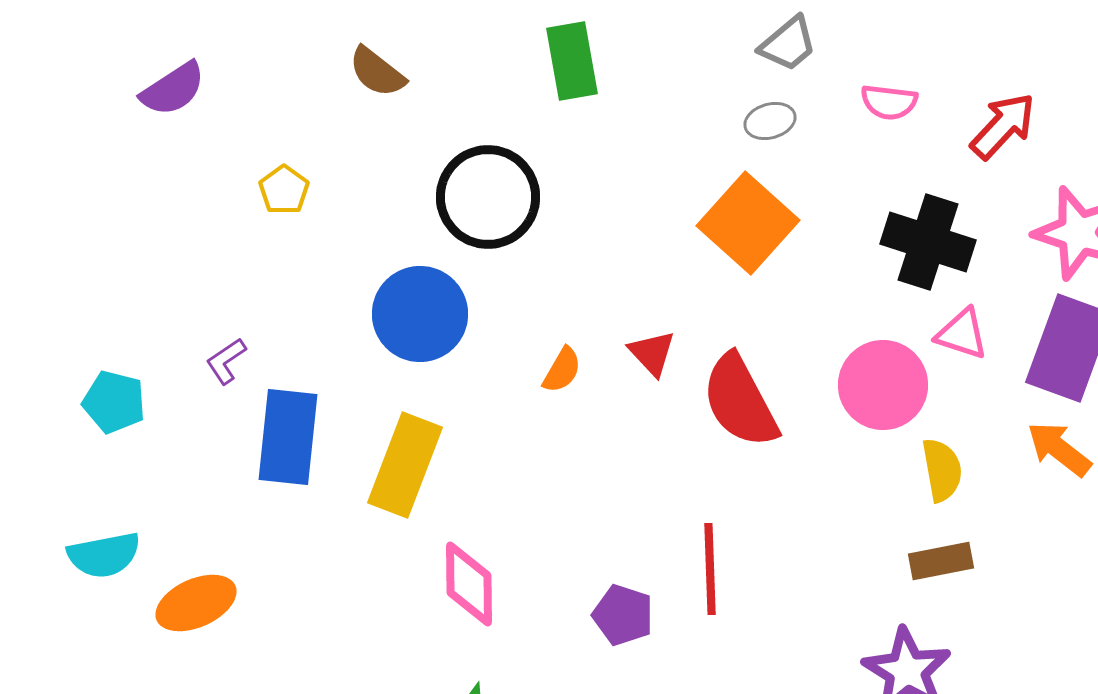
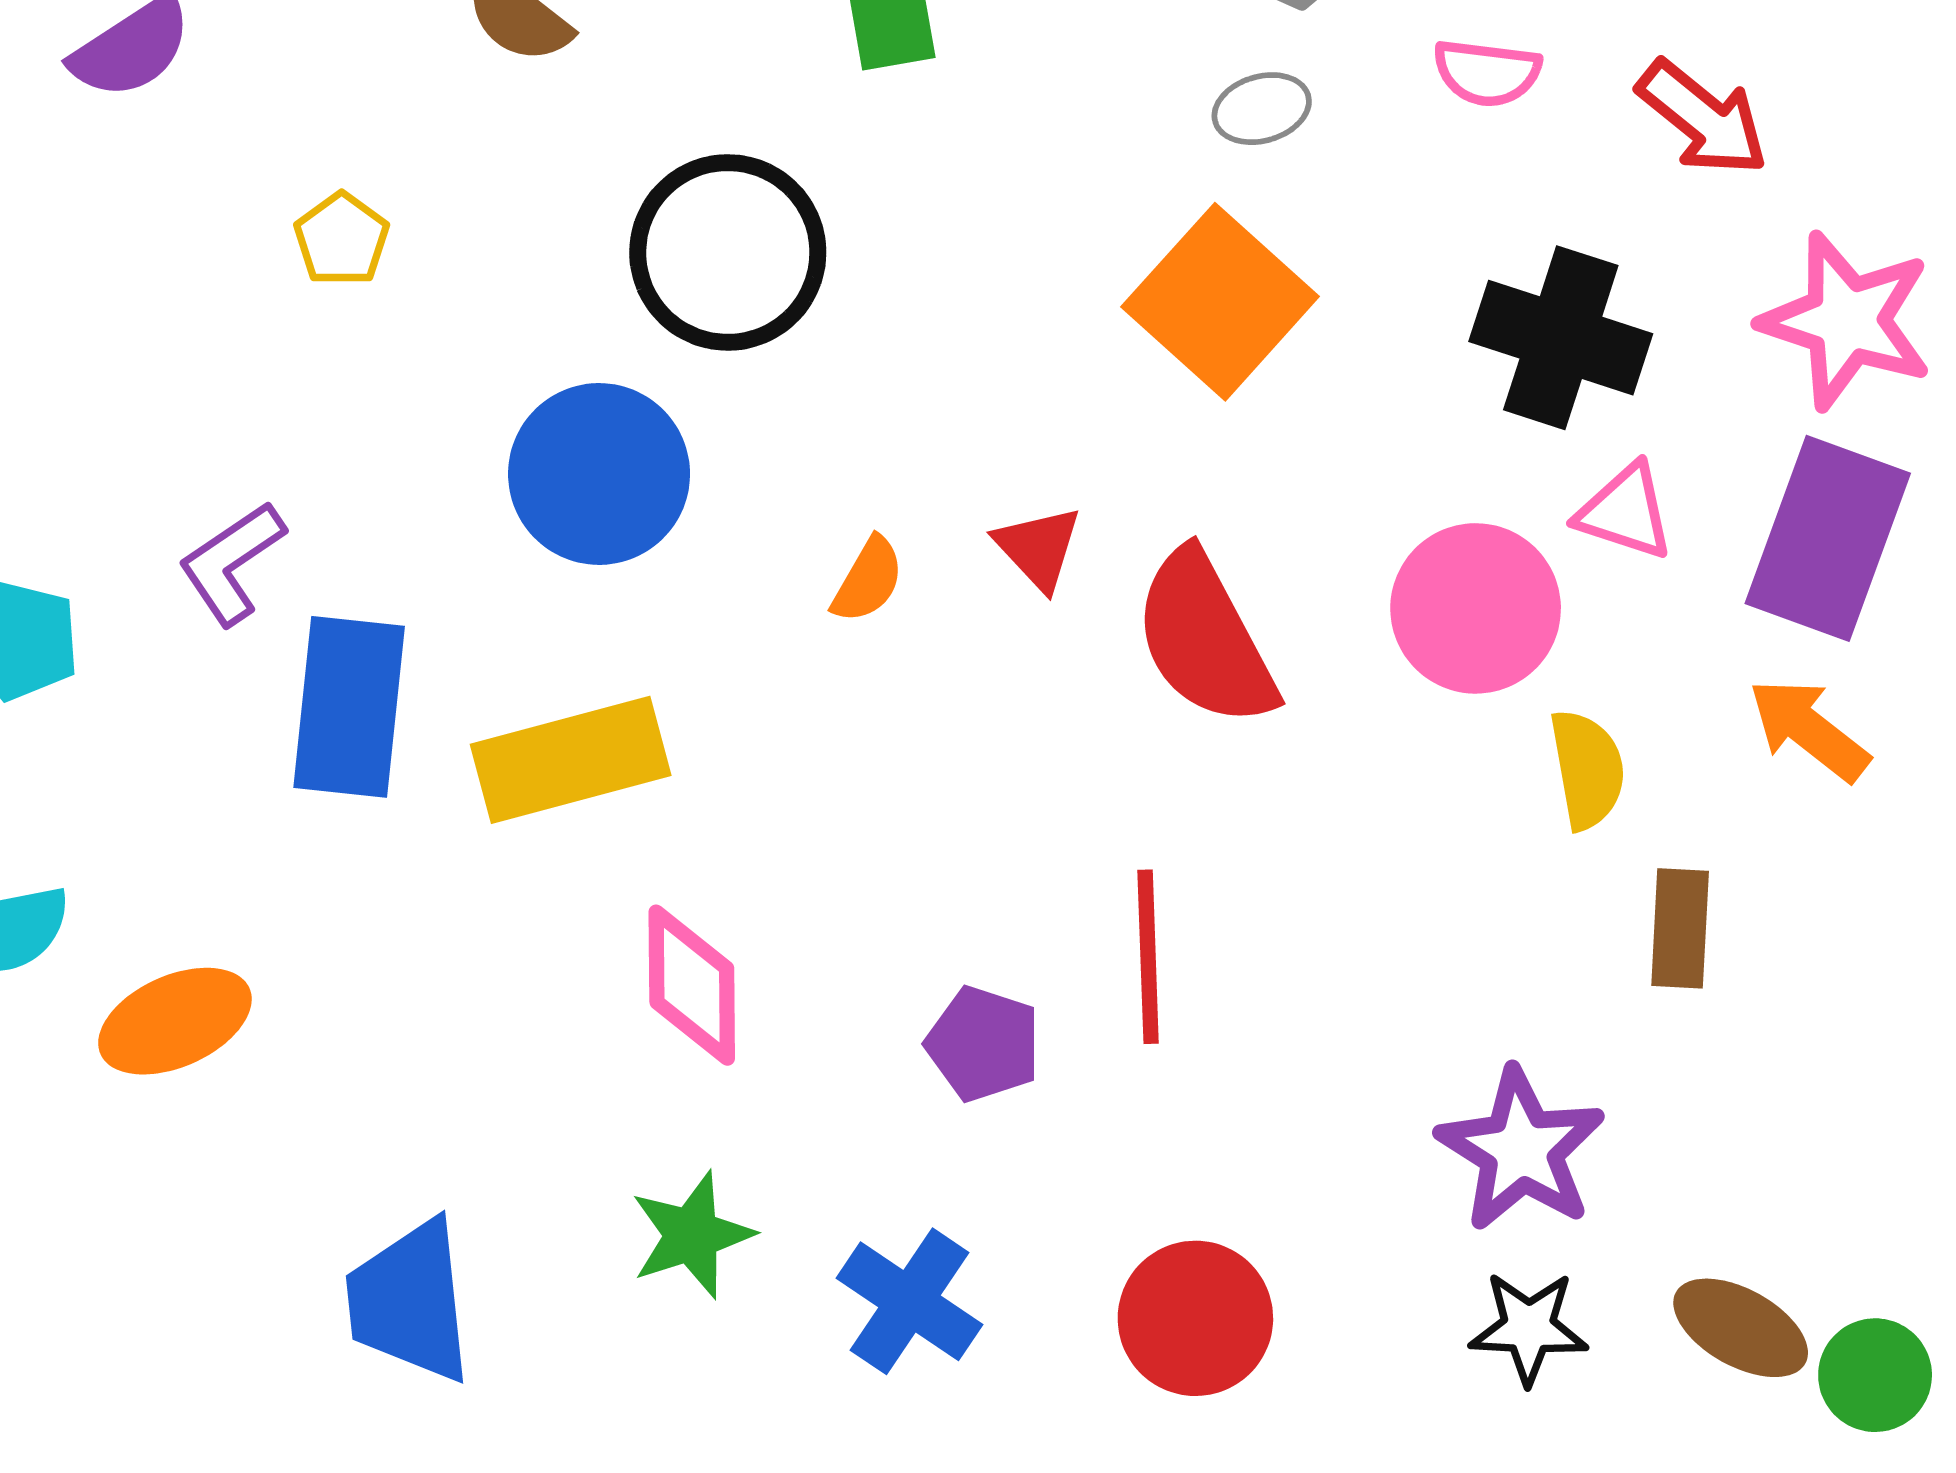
red arrow: (1003, 126) -> (1703, 118), turned 86
purple L-shape: (226, 361) -> (232, 563), size x1.4
yellow rectangle: (405, 465) -> (571, 760), turned 54
brown rectangle: (941, 561) -> (1680, 928), moved, turned -76

